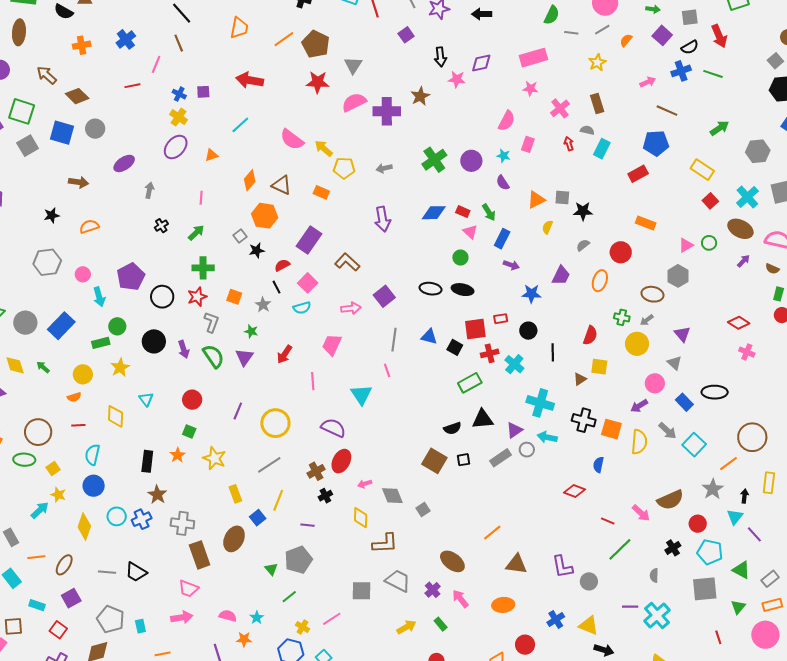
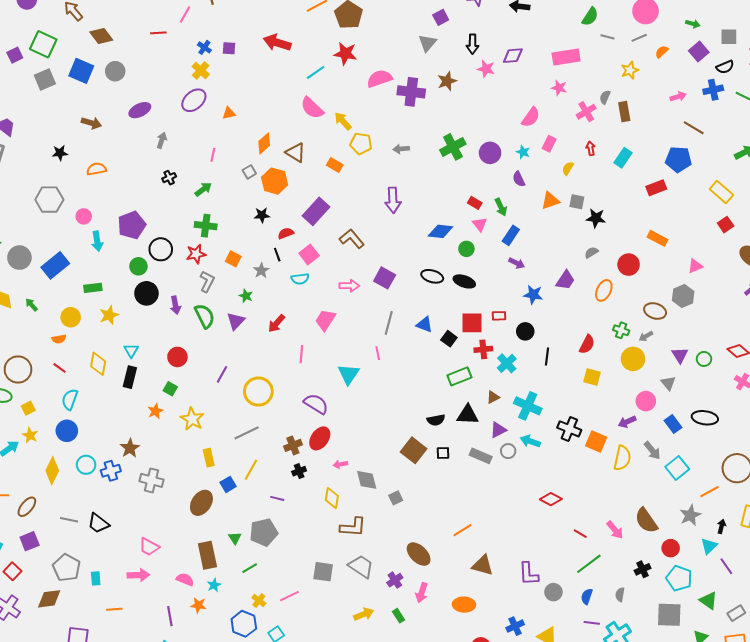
gray triangle: (353, 65) -> (427, 43), moved
cyan line: (240, 125) -> (316, 72), moved
gray semicircle: (587, 130) -> (605, 97), moved, turned -88
blue diamond: (434, 213) -> (440, 231), moved
yellow semicircle: (547, 227) -> (568, 168), moved
gray square: (240, 236) -> (249, 172), moved
green circle: (709, 243) -> (704, 359), moved
purple square: (384, 296) -> (385, 278), turned -30
green circle: (117, 326) -> (138, 266), moved
brown triangle: (580, 379) -> (493, 397), moved
red line: (78, 425) -> (59, 368), turned 32
gray rectangle: (501, 458) -> (481, 456), turned 50
black rectangle: (147, 461) -> (130, 377), moved
blue semicircle: (598, 465) -> (587, 596), moved
brown semicircle: (670, 500) -> (646, 521), turned 72
brown rectangle: (200, 555) -> (207, 555), moved
pink arrow: (460, 599) -> (422, 593), turned -132

